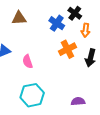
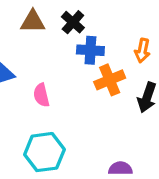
black cross: (75, 13) -> (73, 22), moved
blue cross: (57, 23) -> (90, 50), moved, turned -35

